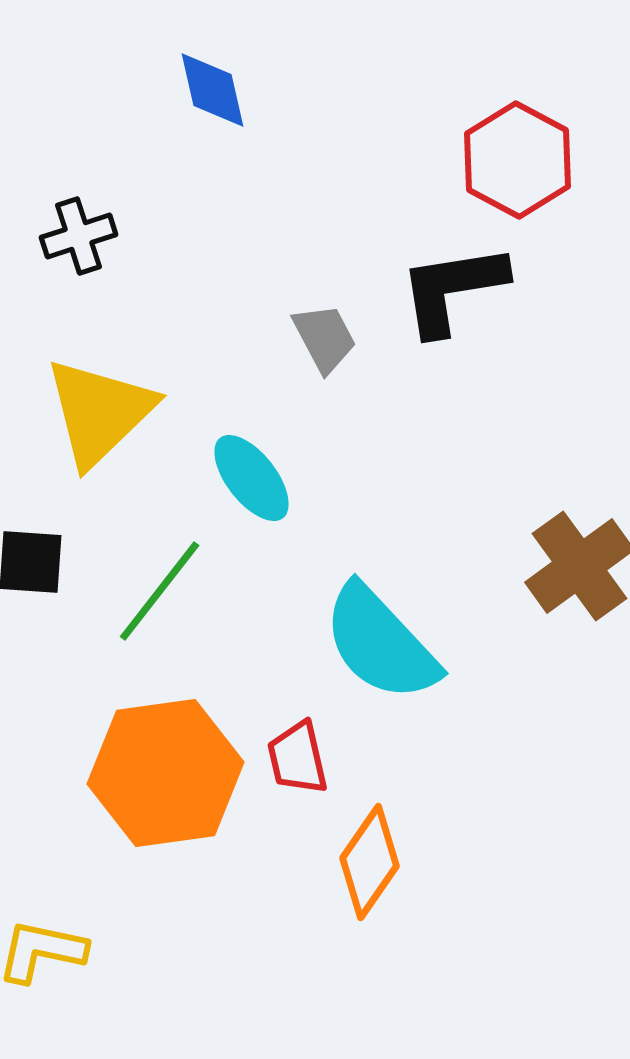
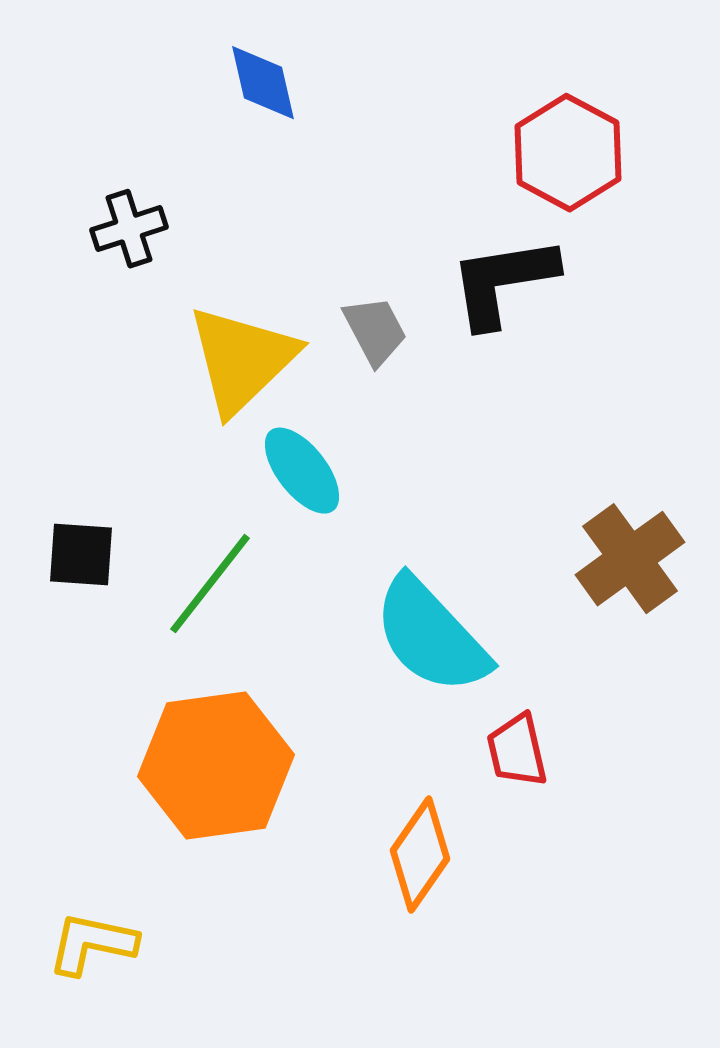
yellow triangle: (100, 412) -> (242, 360), moved
red trapezoid: (298, 758) -> (517, 751), moved

